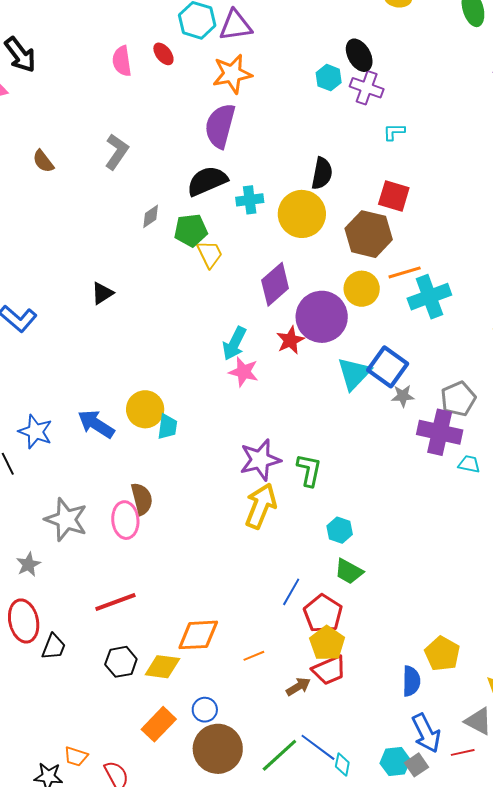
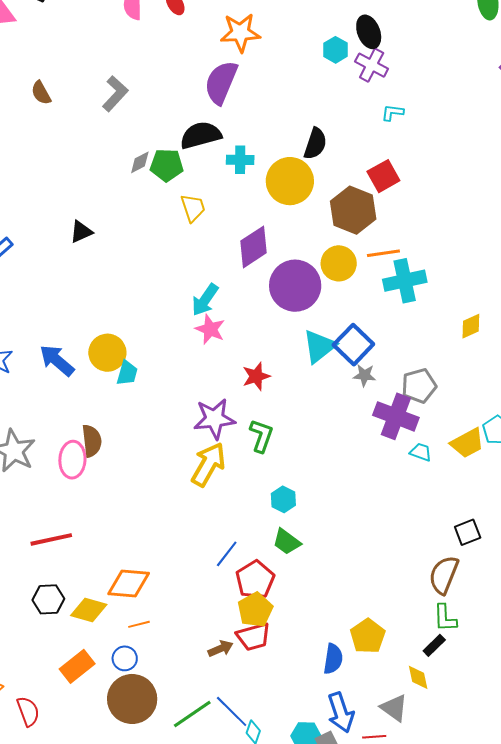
red square: (394, 196) -> (383, 176), turned 36
green pentagon: (191, 230) -> (167, 165), moved
red star: (290, 340) -> (256, 376), moved
orange line: (254, 656) -> (139, 624), moved

